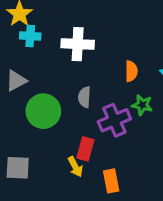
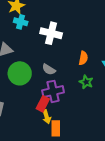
gray semicircle: (84, 97) -> (49, 69), turned -72
purple cross: (114, 120) -> (53, 91), moved
yellow arrow: (75, 167) -> (47, 117), moved

